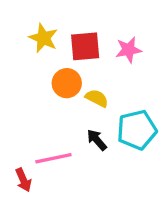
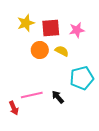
yellow star: (43, 38) -> (26, 23), turned 30
yellow semicircle: (97, 98) -> (62, 51), moved
black arrow: (97, 140) -> (58, 97), moved

